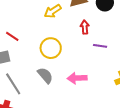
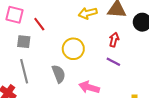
purple line: (100, 46) -> (113, 62), moved

